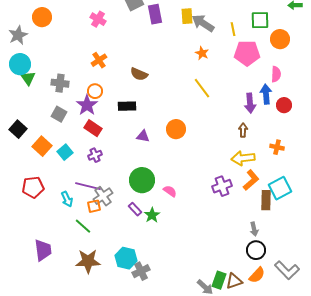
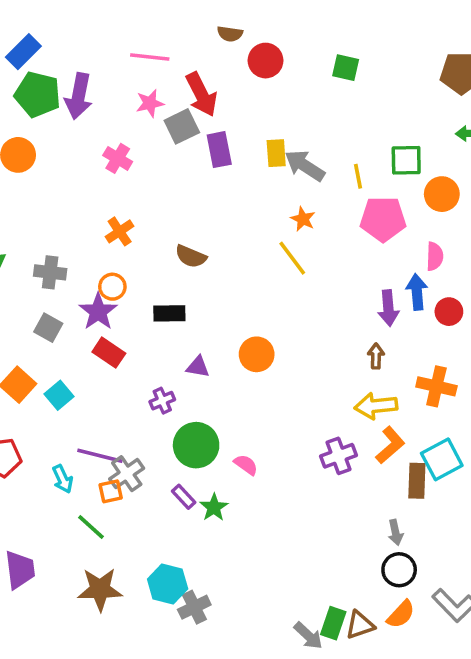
yellow line: (202, 88) -> (292, 258), moved
orange cross: (277, 147) -> (436, 386), size x1.5
purple cross: (95, 155) -> (162, 401), moved

